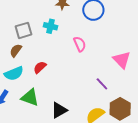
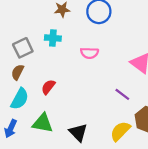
pink semicircle: (80, 44) -> (89, 53), turned 126
cyan semicircle: (14, 73) -> (20, 99), turned -30
black triangle: (59, 110) -> (78, 132), turned -36

